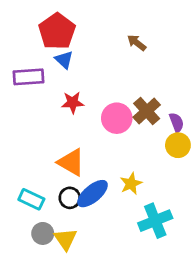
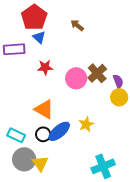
brown arrow: (137, 43) -> (77, 25), moved
cyan cross: (155, 221) -> (103, 166), moved
gray circle: (43, 233) -> (24, 159), size x1.5

